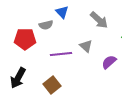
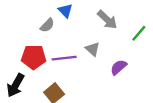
gray semicircle: (46, 25) -> (47, 25), turned -32
red pentagon: (25, 39) -> (34, 57), moved

